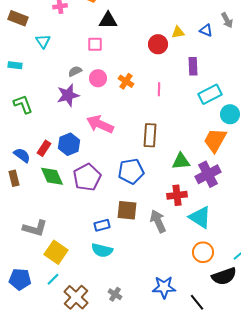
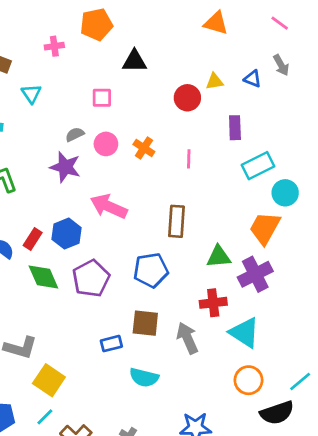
black triangle: (108, 20) -> (134, 61), moved
purple star: (68, 95) -> (65, 167), turned 30
cyan semicircle: (102, 250) -> (144, 377), moved

